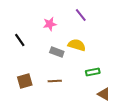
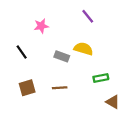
pink star: (50, 24) -> (41, 26), moved
black line: (20, 40) -> (22, 52), moved

